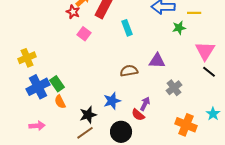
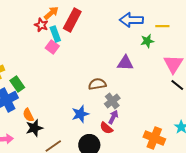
cyan rectangle: (127, 28) -> (55, 34), moved
purple triangle: (157, 61) -> (125, 63), moved
green rectangle: (57, 84) -> (17, 84), moved
gray cross: (174, 88) -> (112, 101), moved
black star: (88, 115) -> (34, 128), moved

